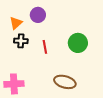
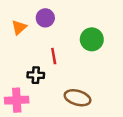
black cross: (21, 41) -> (36, 75), moved
green circle: (78, 43) -> (92, 39), moved

